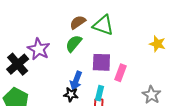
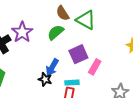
brown semicircle: (78, 22) -> (63, 13), turned -98
purple square: (101, 62) -> (78, 54), turned -36
cyan rectangle: (100, 93) -> (72, 83), turned 64

